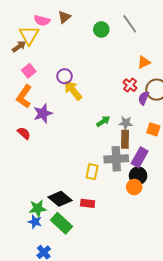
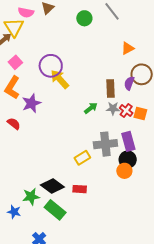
purple circle: (65, 76) -> (51, 66), size x1.5
red cross: (130, 85) -> (126, 111), moved
brown rectangle: (125, 139) -> (111, 89), moved
purple rectangle: (140, 157) -> (128, 141), turned -42
yellow rectangle: (92, 172) -> (82, 158), turned 49
blue star: (35, 222) -> (14, 212), moved

